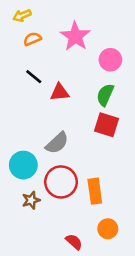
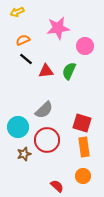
pink star: (75, 36) -> (58, 28), turned 30
orange semicircle: (32, 39) -> (23, 40), moved
green semicircle: (105, 95) -> (69, 71), moved
red square: (107, 125) -> (82, 123), moved
orange rectangle: (95, 191) -> (84, 147), moved

